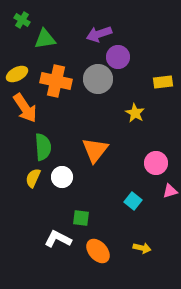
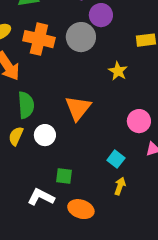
yellow arrow: (142, 248) -> (120, 186), moved, turned -84
orange ellipse: (98, 251) -> (81, 209), turned -30

